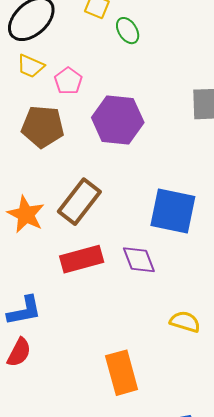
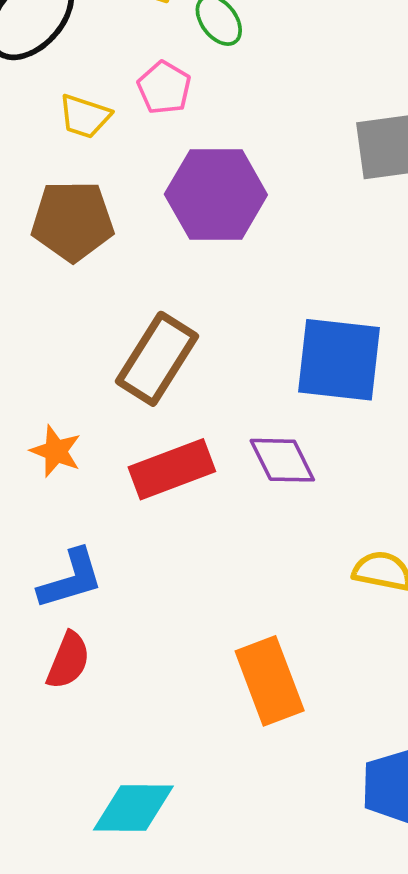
yellow trapezoid: (31, 66) -> (85, 116), moved
pink pentagon: (68, 81) -> (164, 88), moved
orange star: (26, 214) -> (56, 451), moved, size x0.7

